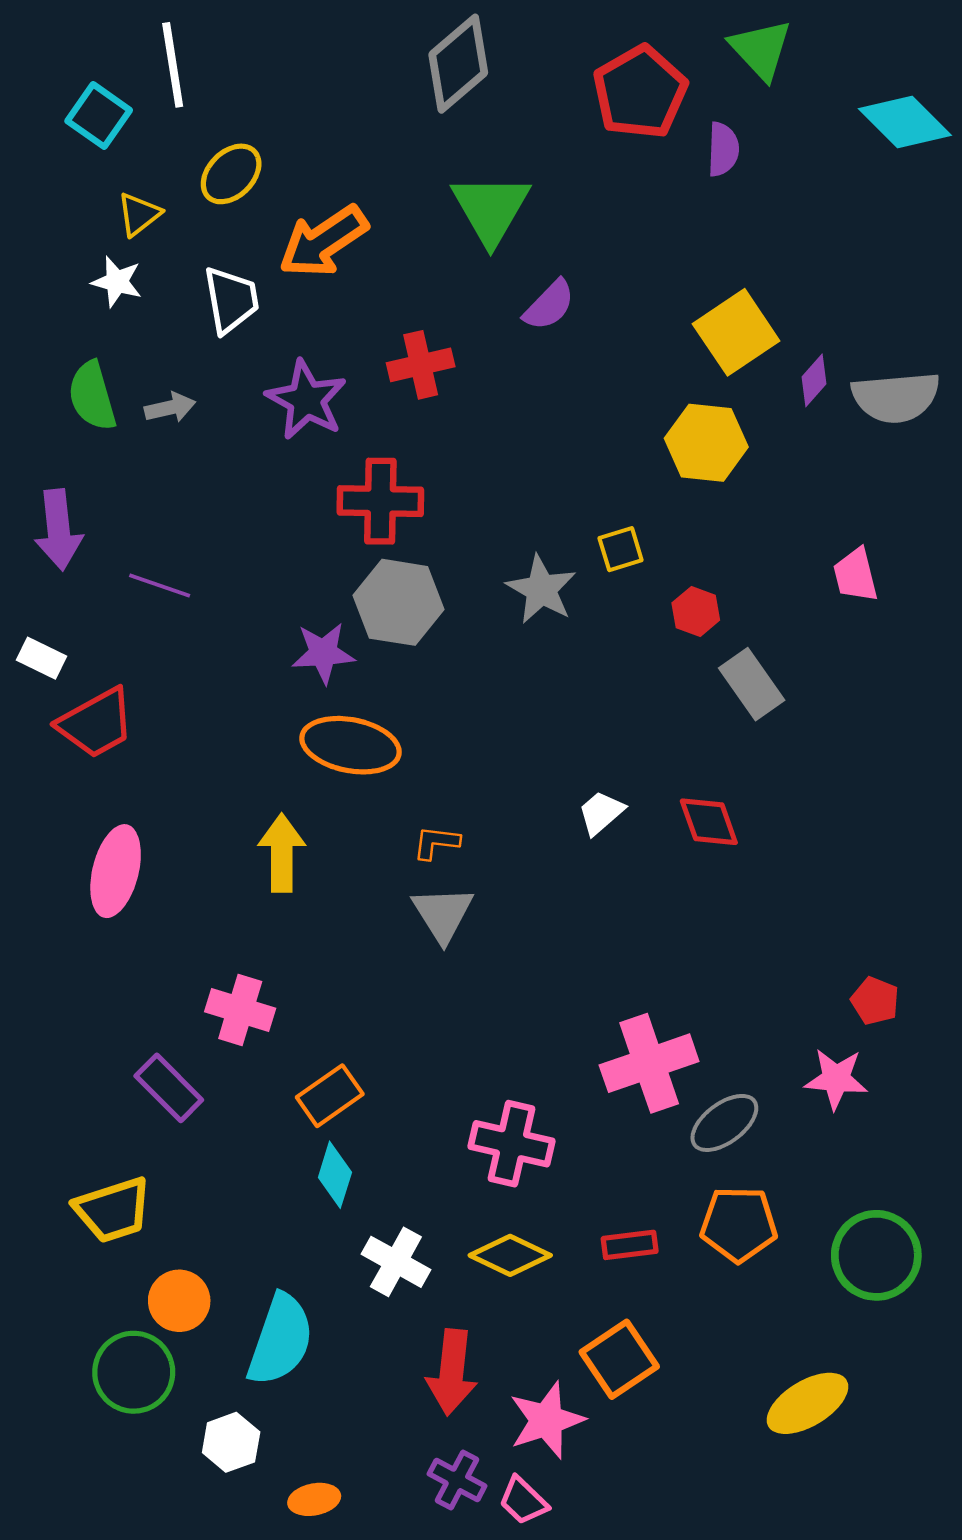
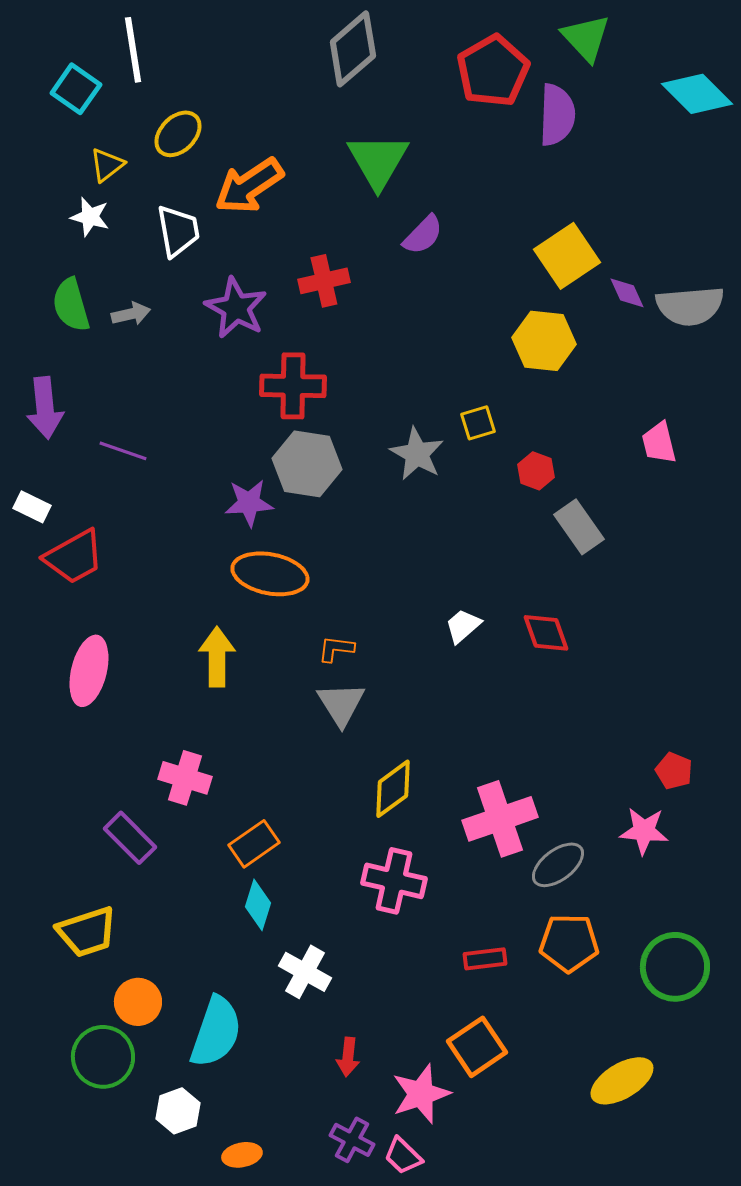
purple semicircle: (723, 149) -> (557, 115), size x1.5
purple diamond: (814, 380) -> (627, 293), turned -66
yellow diamond: (510, 1255) -> (393, 789), moved, turned -62
red arrow: (452, 1372) -> (348, 1057), size x0.6

